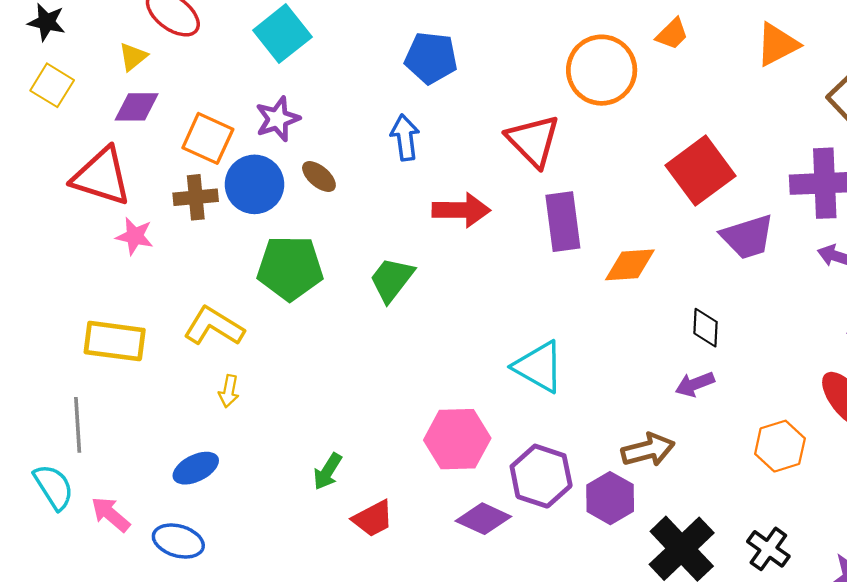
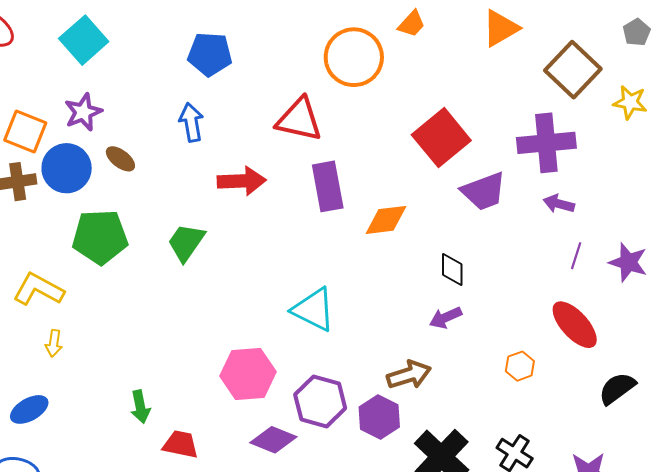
red triangle: (533, 141) -> (299, 120), turned -30
orange hexagon: (780, 446) -> (520, 366), size x0.7
green arrow: (327, 471) -> (140, 407), turned -40
red trapezoid: (373, 519) -> (180, 444), turned -138

